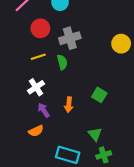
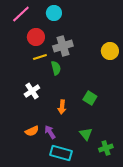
yellow line: (38, 57) -> (40, 57), moved
purple arrow: (44, 110) -> (50, 132), moved
green cross: (104, 155) -> (106, 148), moved

